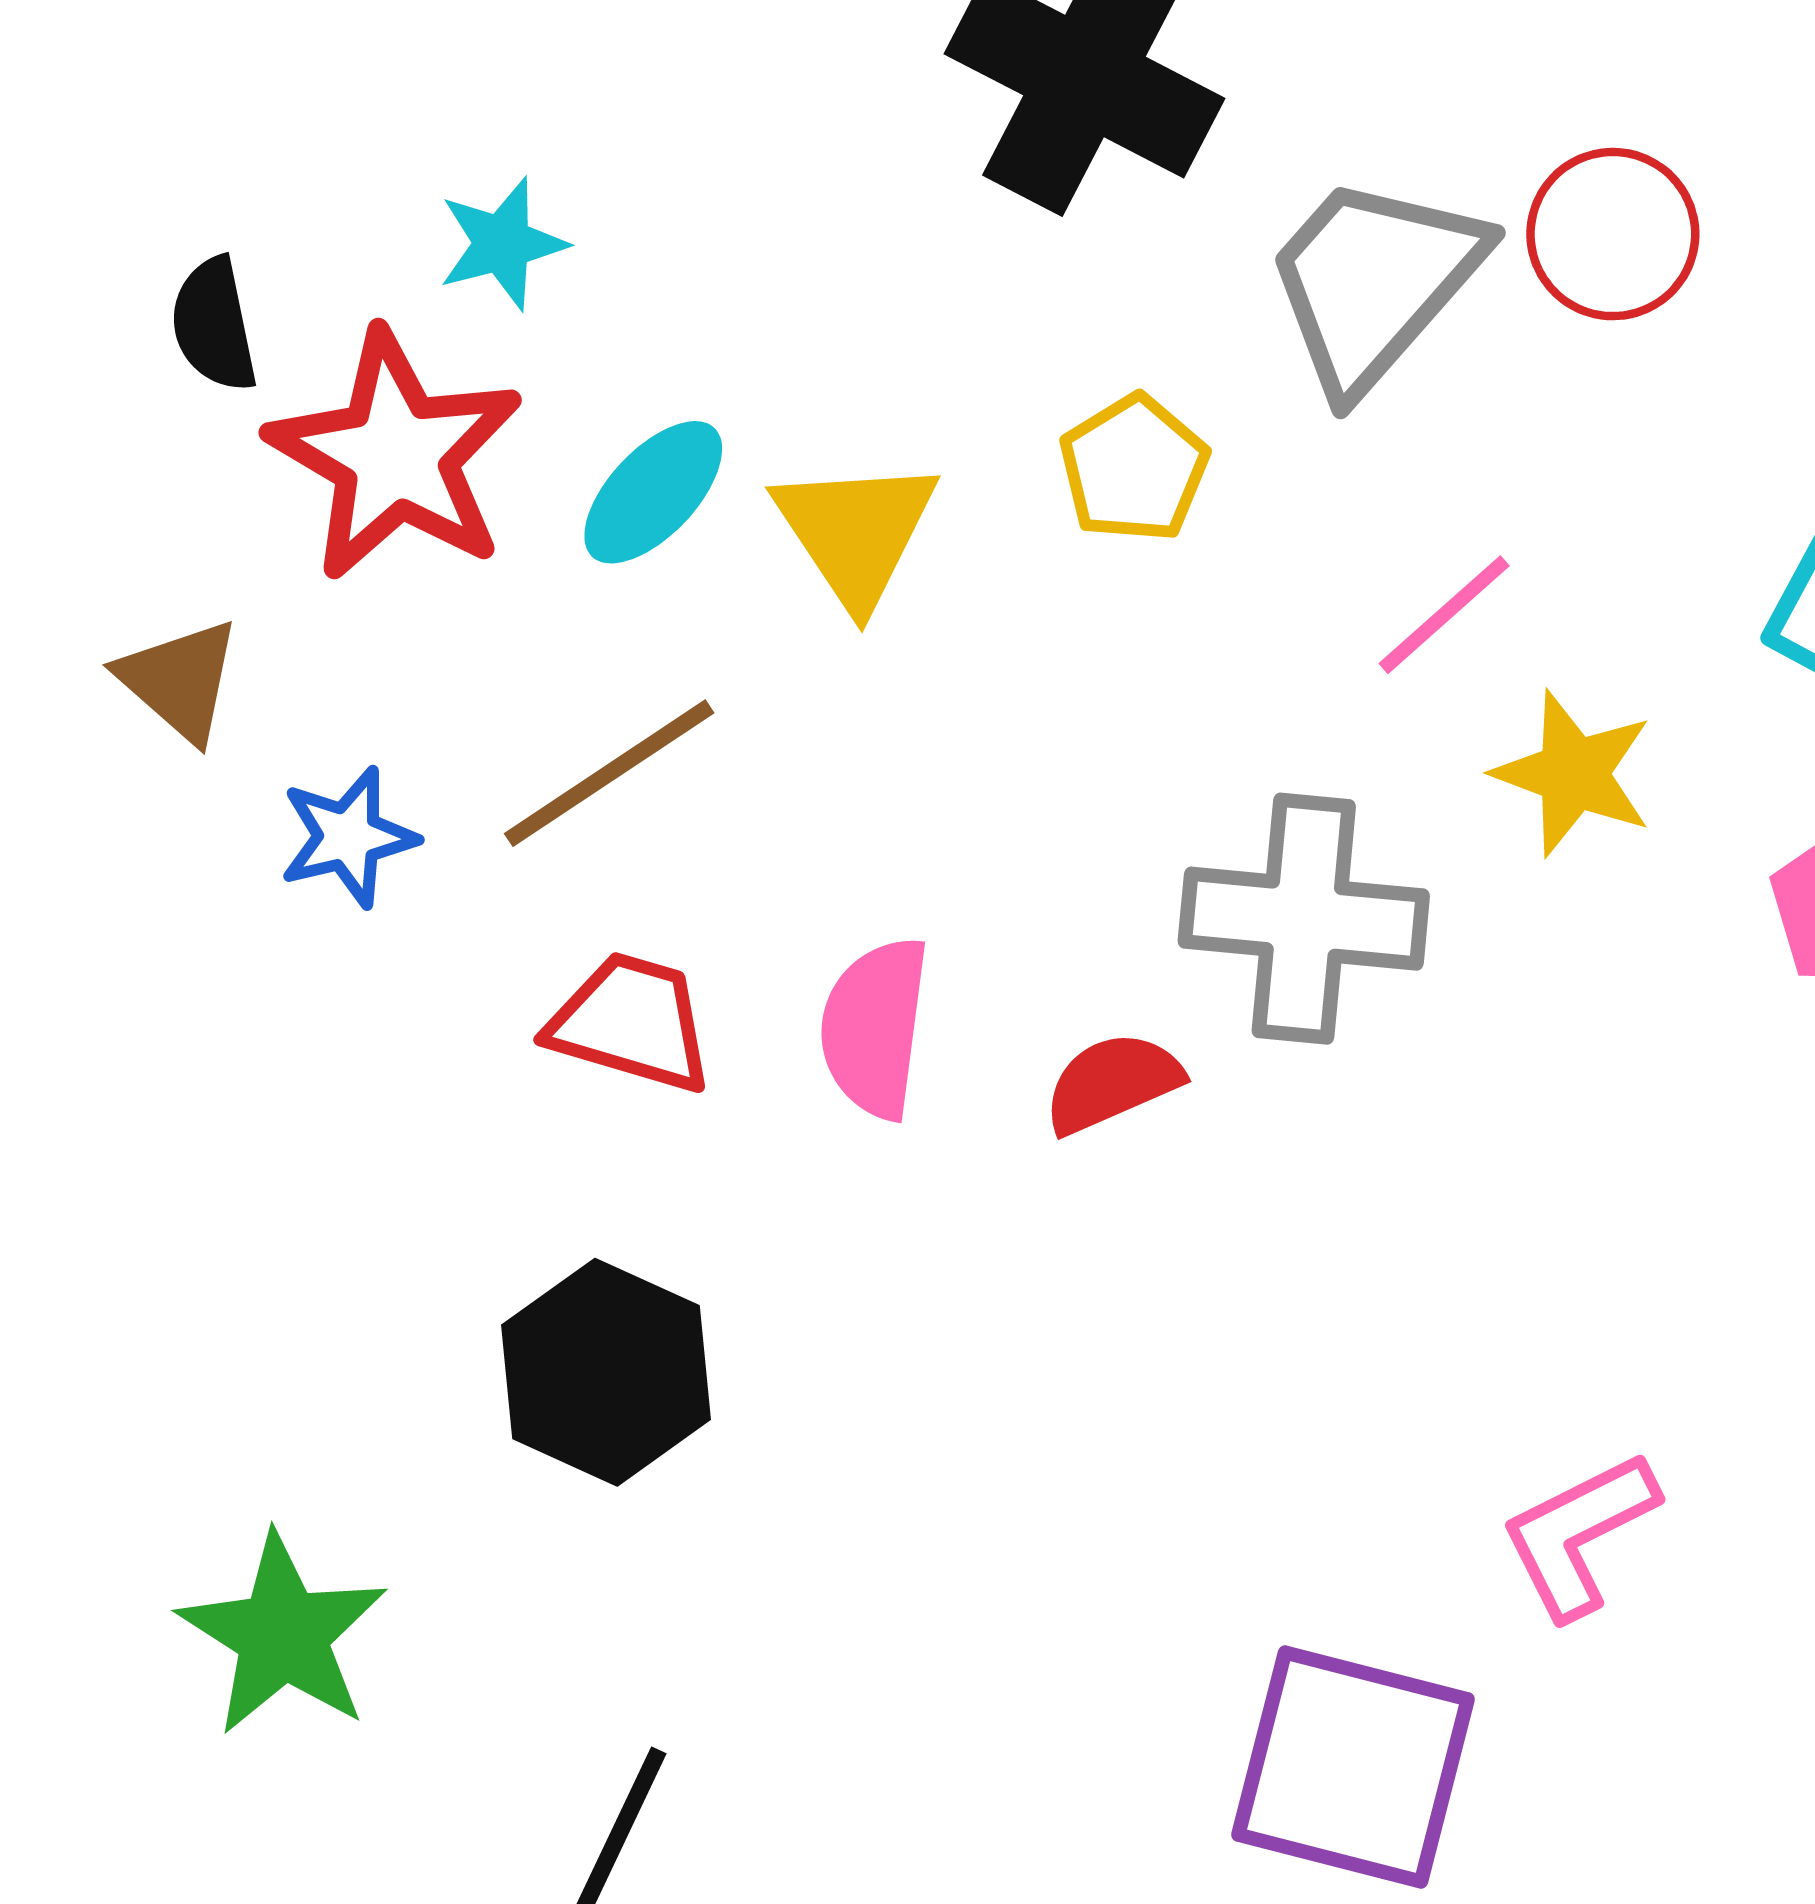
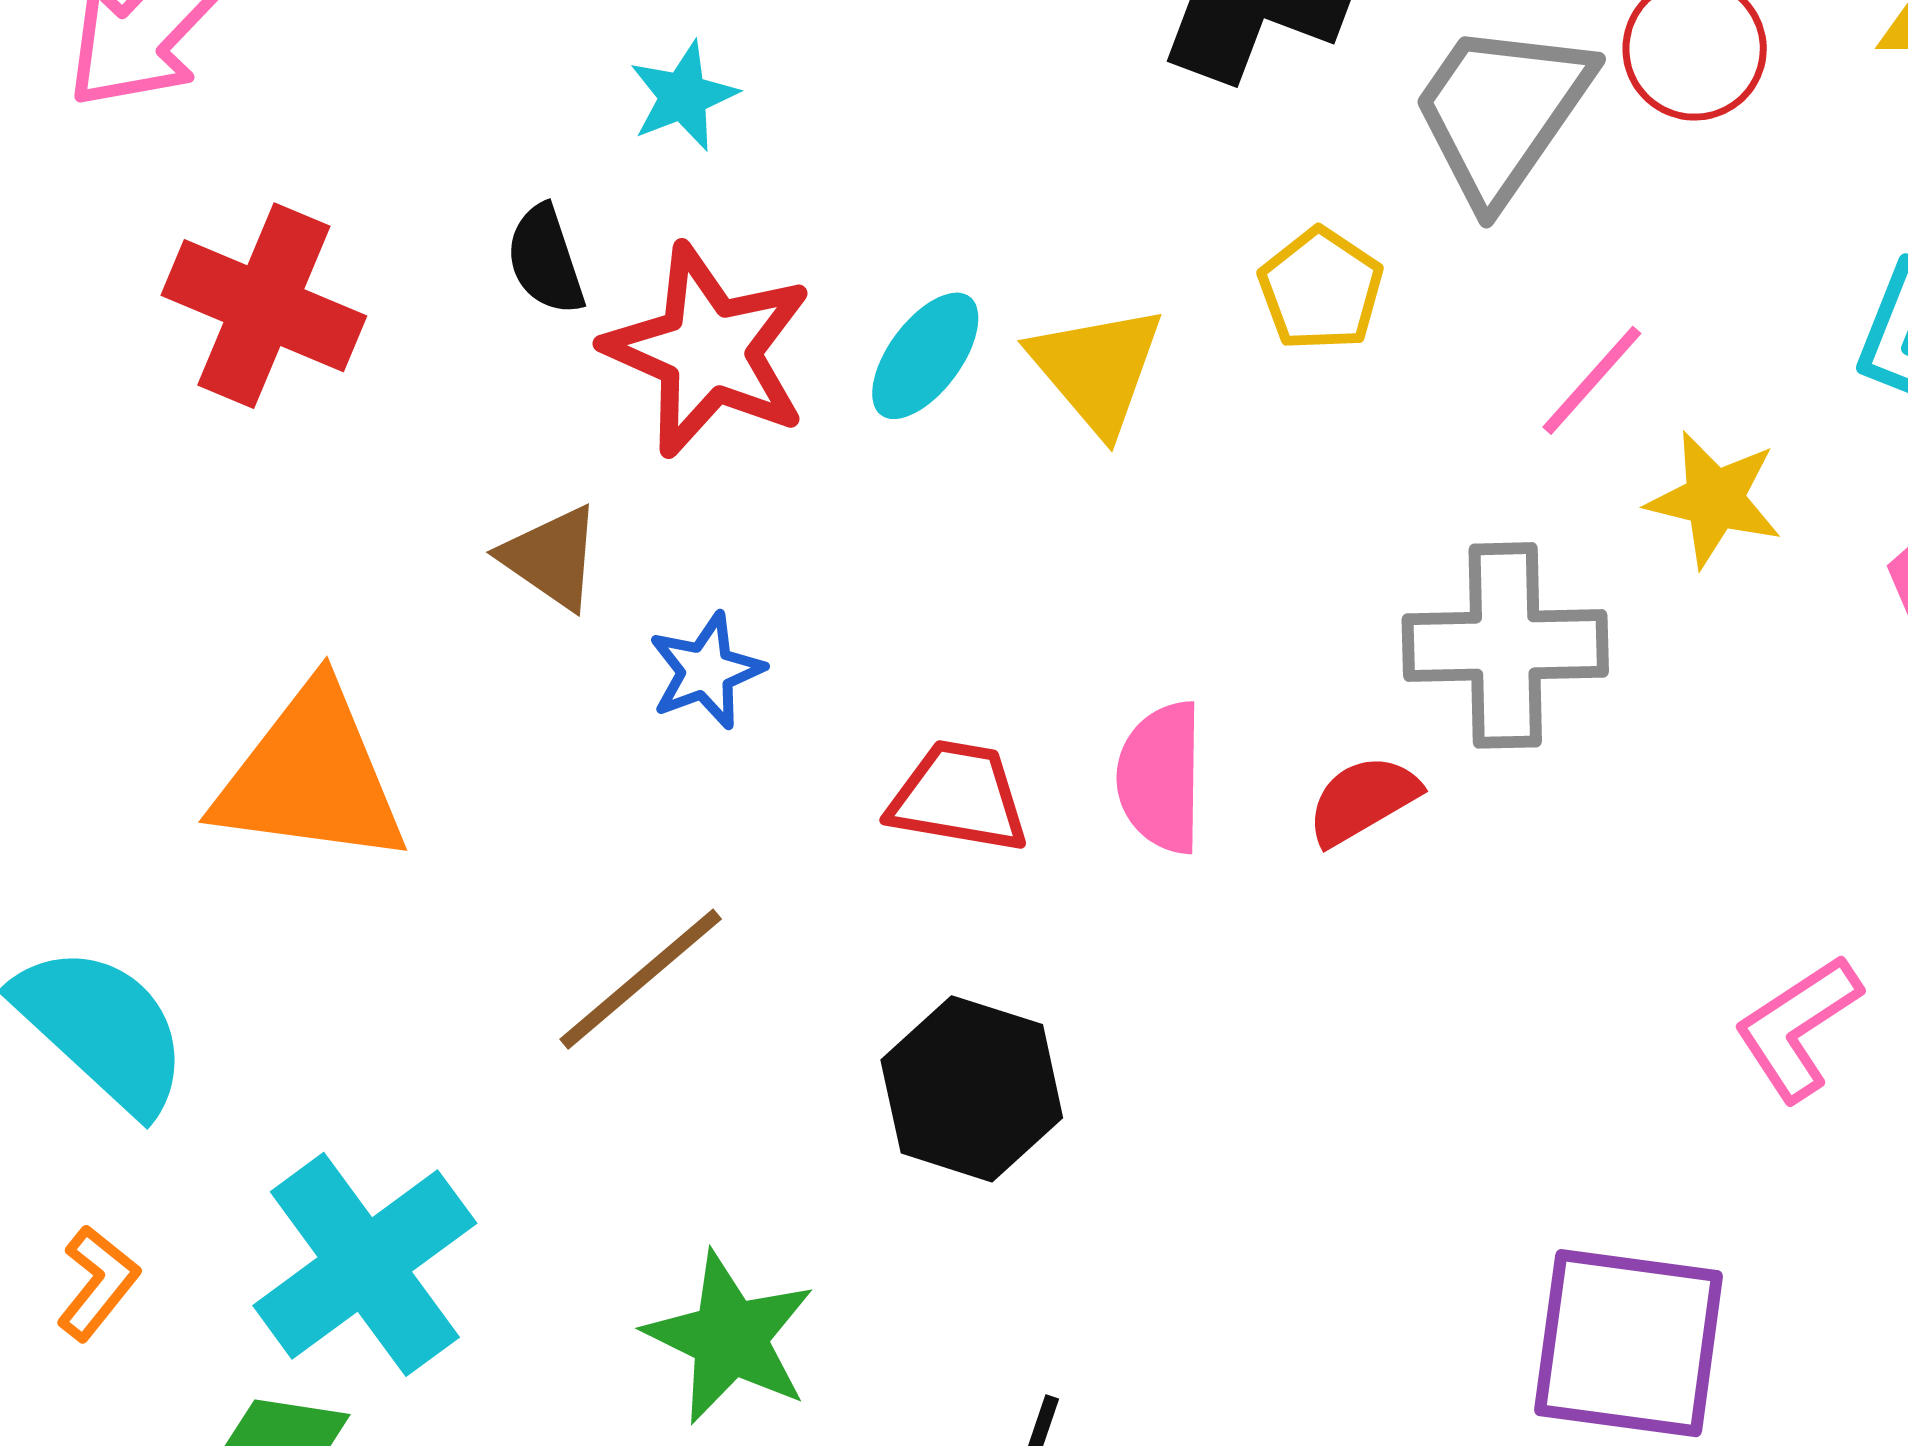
cyan star: (502, 244) -> (683, 96), moved
brown line: (609, 773) -> (641, 979), moved
pink L-shape: (1579, 1534) -> (1798, 1028), moved

